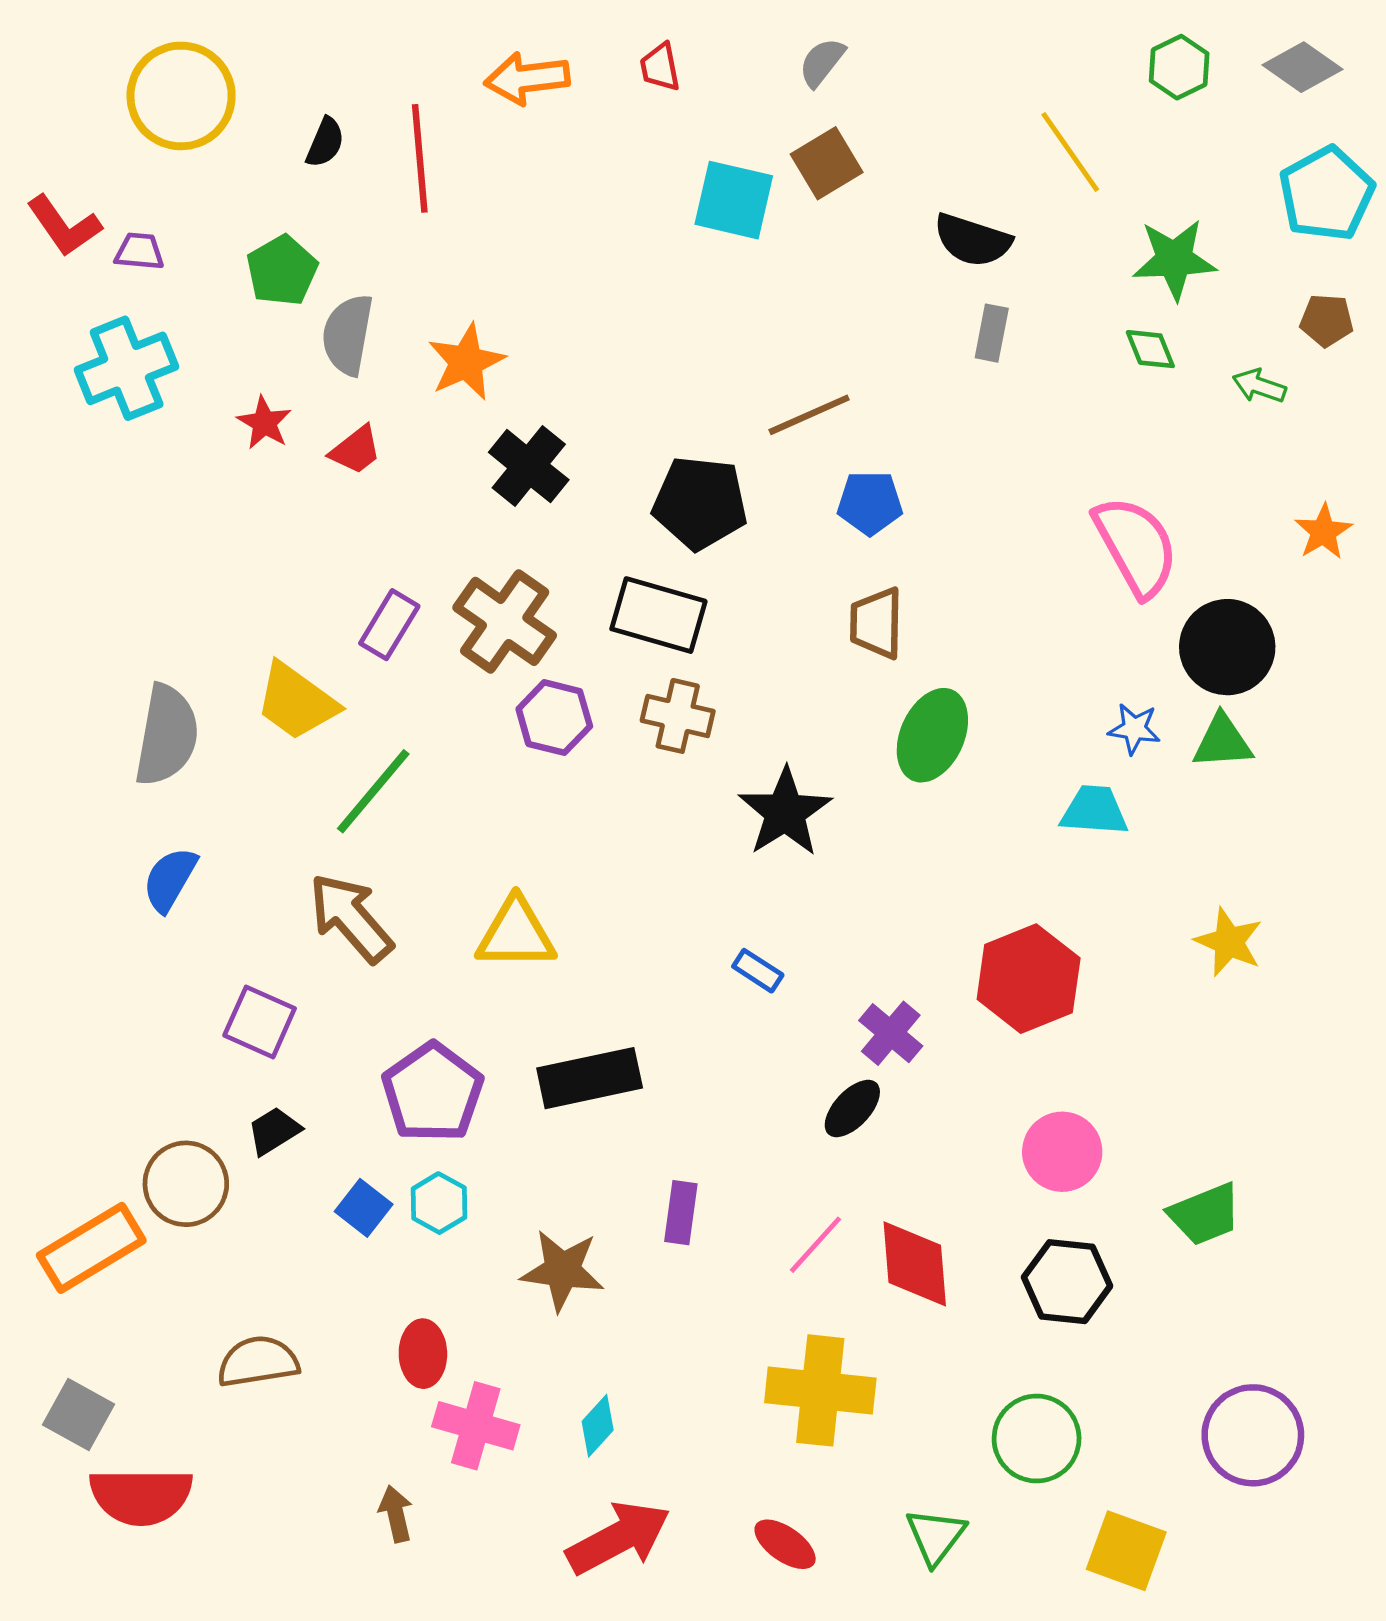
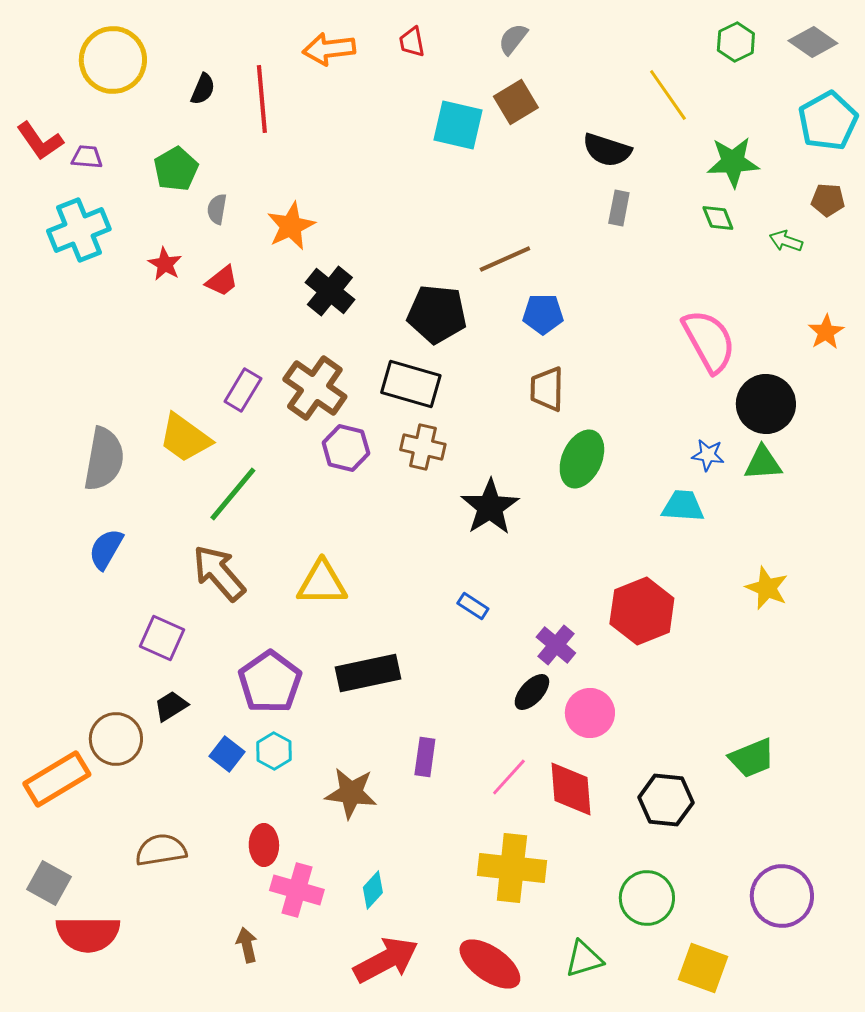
gray semicircle: (348, 335) -> (217, 209), size x0.6
pink circle: (1062, 1152) -> (590, 713), moved
green triangle: (936, 1536) -> (584, 959), turned 36
red ellipse: (785, 1544) -> (490, 964), size x1.6

